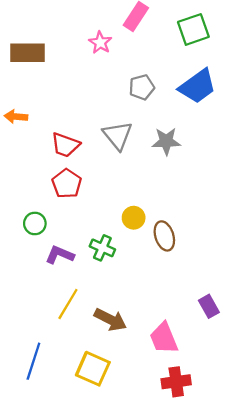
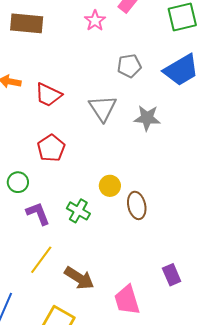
red trapezoid: (65, 145) -> (48, 95), moved
purple L-shape: (60, 255) -> (38, 213), turned 40

